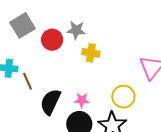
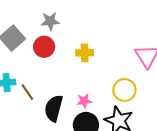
gray star: (76, 30) -> (50, 21), moved

